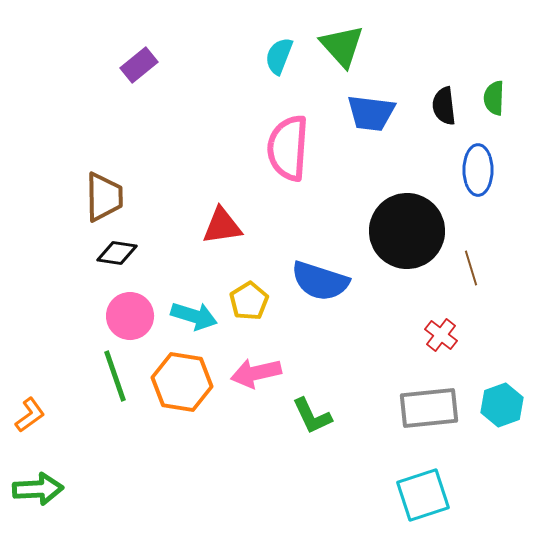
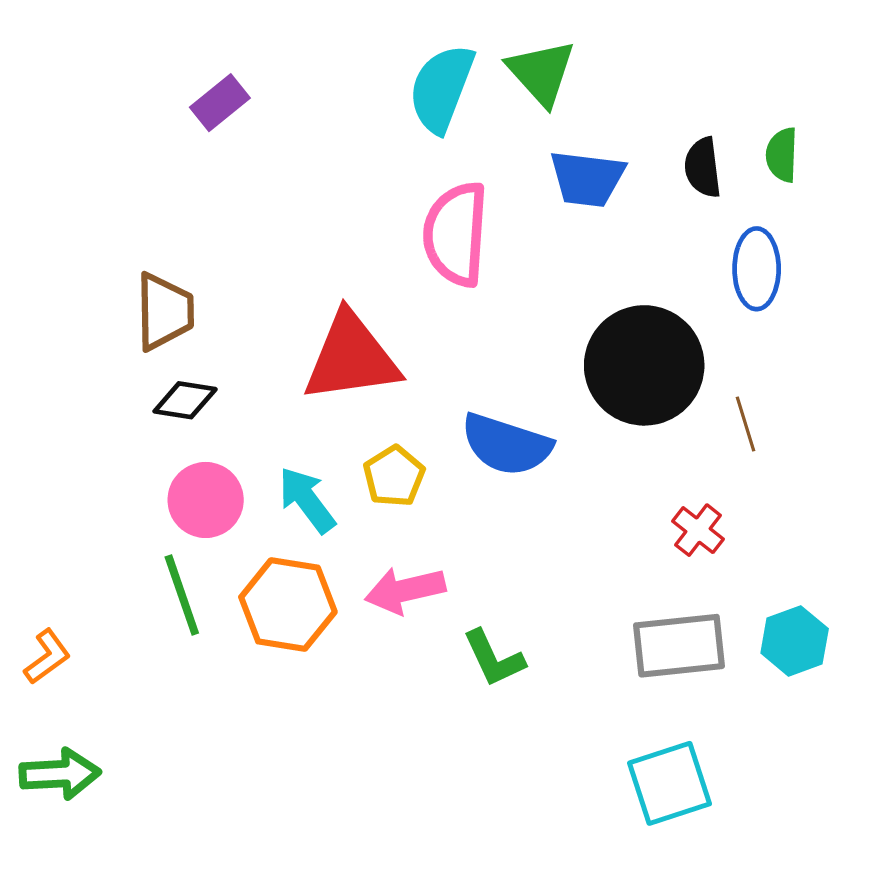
cyan semicircle: (279, 56) -> (442, 88), size x1.5
red triangle: (222, 226) -> (351, 358), size x1.6
cyan arrow: (194, 316) -> (307, 500), turned -144

